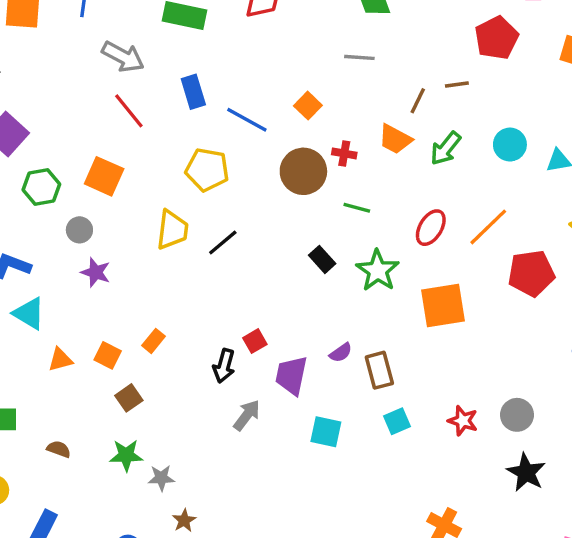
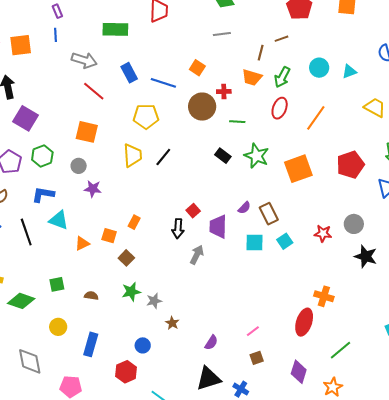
green hexagon: (41, 187) -> (42, 156), moved
red ellipse: (431, 228) -> (280, 108), moved
red pentagon: (531, 273) -> (350, 165), moved
cyan square: (326, 432) -> (255, 242), moved

